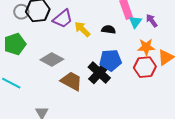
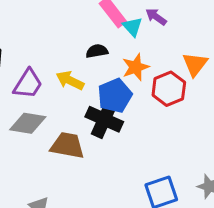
purple trapezoid: (63, 19) -> (28, 84), moved
yellow arrow: (82, 29) -> (70, 80), moved
orange star: (146, 47) -> (136, 67), moved

